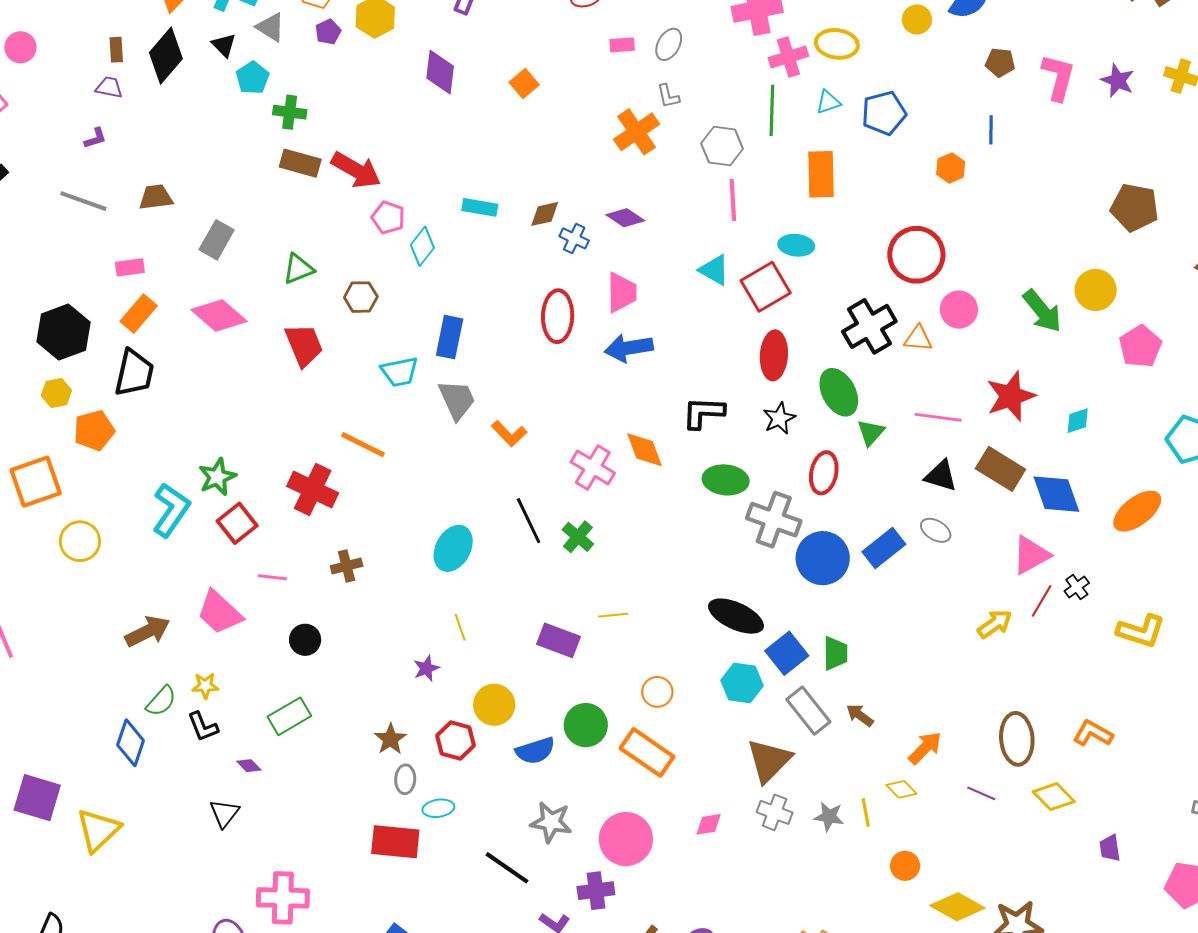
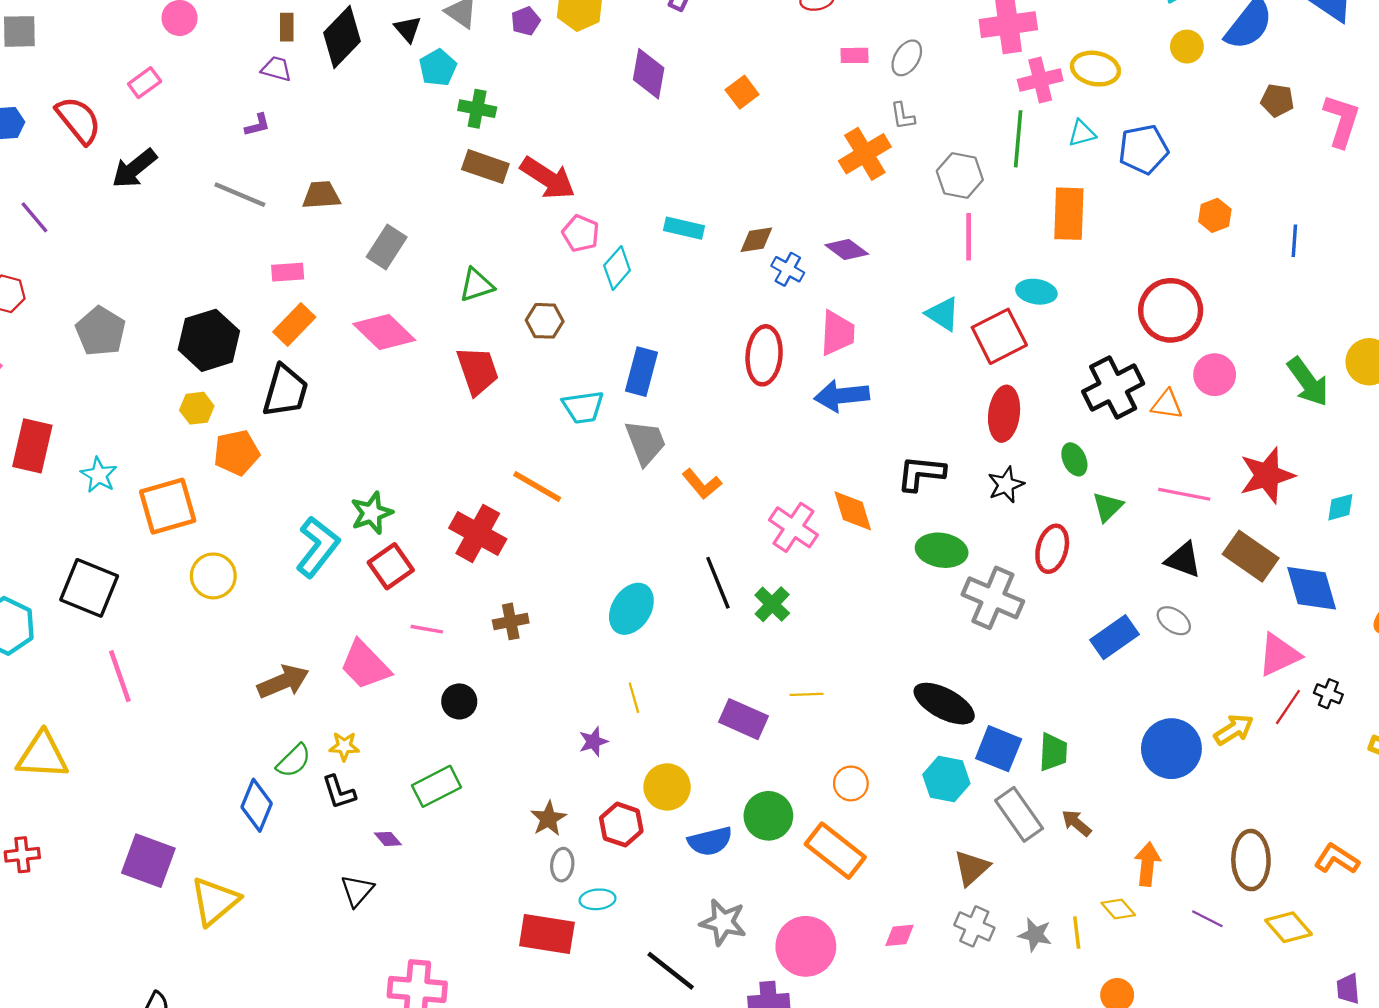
blue line: (991, 130) -> (1294, 241), moved
green ellipse: (839, 392) -> (1074, 459), size x0.6
blue circle: (823, 558) -> (1171, 749), moved
black cross: (1077, 587) -> (1328, 694), turned -35
blue square: (787, 653) -> (999, 749), turned -33
orange arrow: (925, 748) -> (1147, 864), turned -42
brown triangle: (769, 761) -> (972, 868), size x0.7

